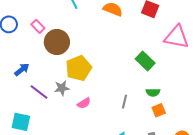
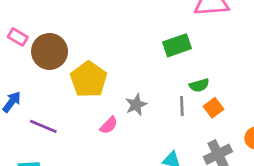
green rectangle: (145, 61) -> (177, 45), turned -48
gray star: (62, 88) -> (136, 105), moved
gray line: (125, 102) -> (182, 106), moved

